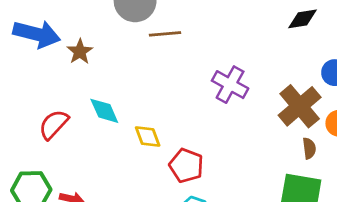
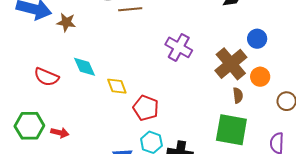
brown star: (80, 52) -> (66, 22), turned -30
red semicircle: (54, 124) -> (46, 77), turned -110

